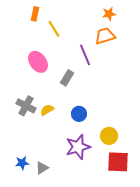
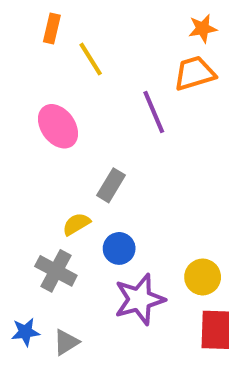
gray rectangle: (67, 78) -> (111, 185), moved
gray cross: (26, 106) -> (56, 271), moved
blue circle: (79, 114) -> (119, 248), moved

